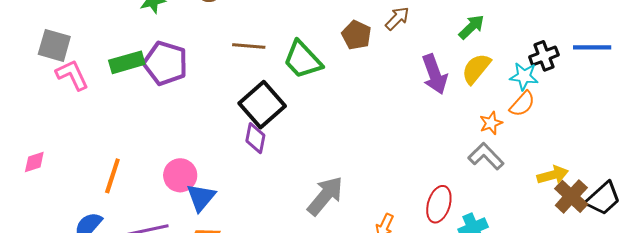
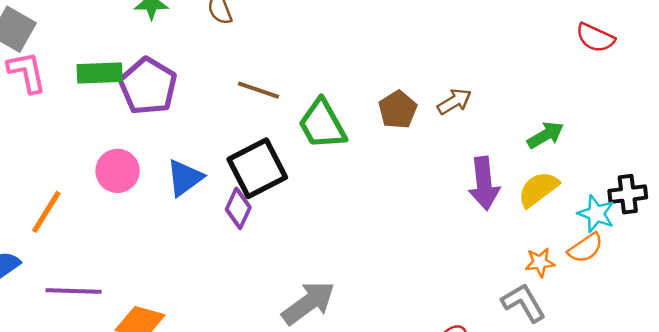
pink circle: (180, 175) -> (118, 171), moved
blue triangle: (201, 197) -> (185, 178), moved

